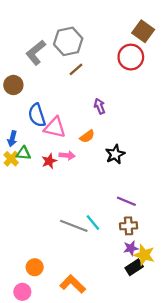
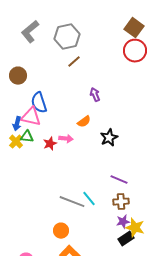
gray L-shape: (36, 53) -> (30, 32), moved
red circle: (131, 57) -> (135, 51), moved
pink triangle: (55, 127) -> (31, 117), moved
orange circle: (35, 267) -> (61, 231), moved

